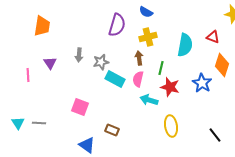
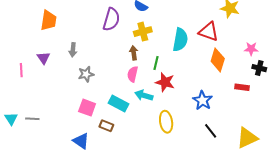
orange trapezoid: (42, 26) -> (49, 20), moved
red triangle: (213, 37) -> (209, 32), size x1.5
gray star: (101, 62) -> (86, 74), moved
cyan rectangle: (115, 79) -> (118, 103), moved
blue star: (202, 83) -> (203, 100), moved
pink square: (80, 107) -> (87, 108), moved

